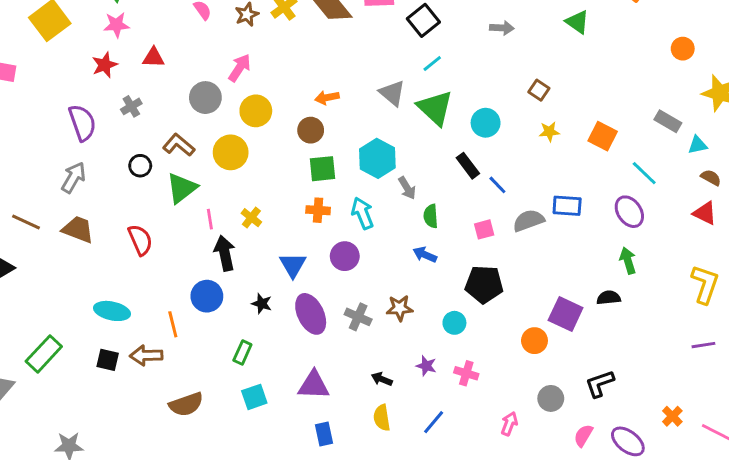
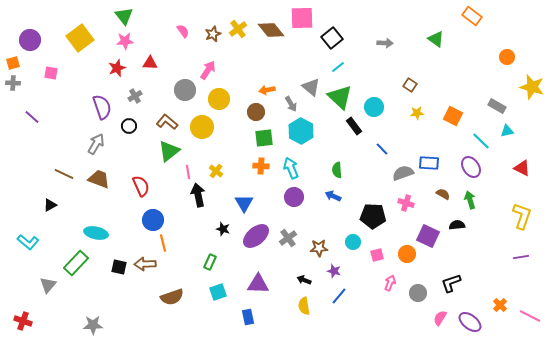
cyan triangle: (698, 145) -> (507, 131), moved
black circle: (140, 166) -> (129, 126), moved
black rectangle: (468, 166) -> (354, 126), moved
brown semicircle: (711, 178) -> (443, 194), moved
gray arrow: (407, 188) -> (291, 104), moved
pink square: (484, 229) -> (377, 255), moved
purple circle: (345, 256) -> (294, 197), moved
blue circle: (207, 296) -> (153, 220), moved
brown star: (400, 308) -> (319, 248), moved
cyan ellipse: (112, 311) -> (96, 233), moved
purple ellipse: (311, 314) -> (256, 236), turned 76
gray cross: (358, 317) -> (288, 238), turned 30
pink cross: (466, 373) -> (406, 203), moved
blue line: (434, 422) -> (339, 296), moved
pink arrow: (509, 424) -> (390, 283), moved
blue rectangle: (324, 434) -> (248, 317), moved

